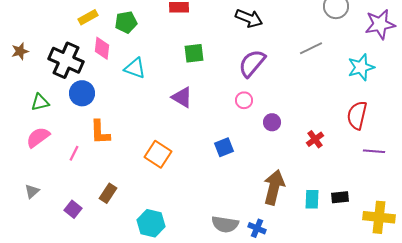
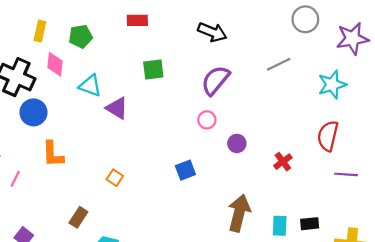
yellow rectangle: (88, 17) -> (40, 31), turned -48
purple triangle: (182, 97) -> (117, 108), moved
pink line: (74, 153) -> (15, 179), moved
orange square: (158, 154) -> (115, 178), size x0.6
brown rectangle: (108, 193) -> (78, 217), moved

